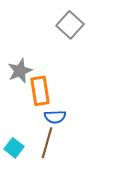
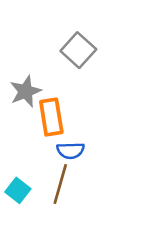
gray square: (70, 25) -> (78, 50), moved

